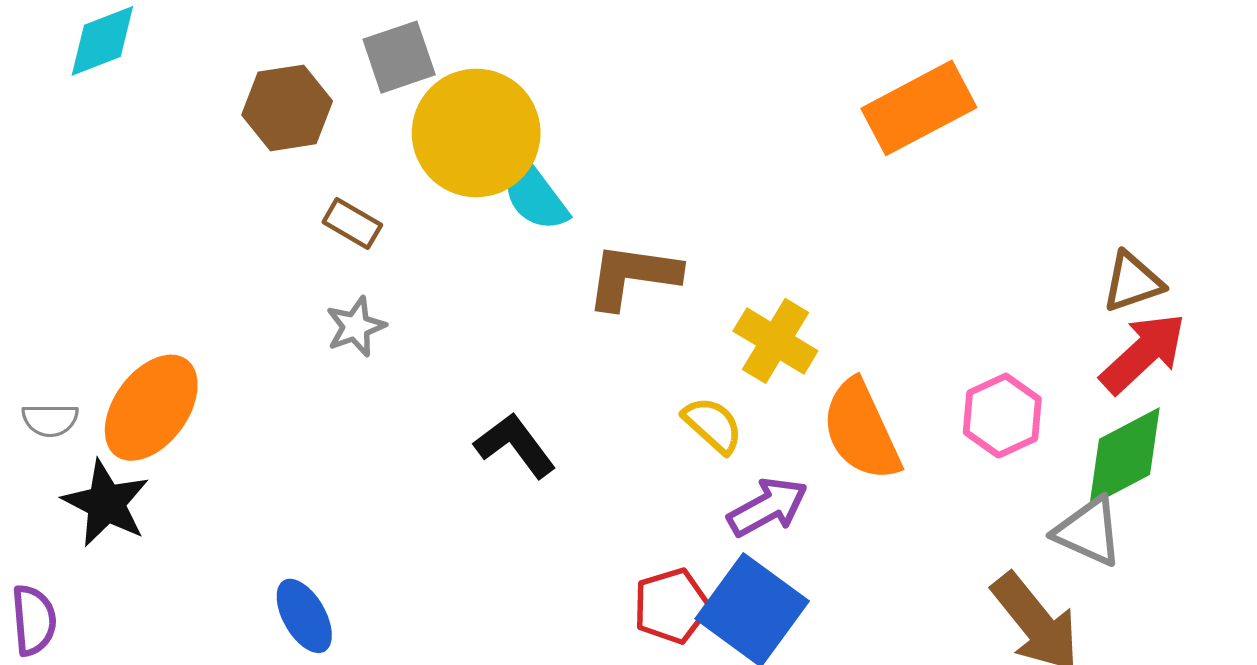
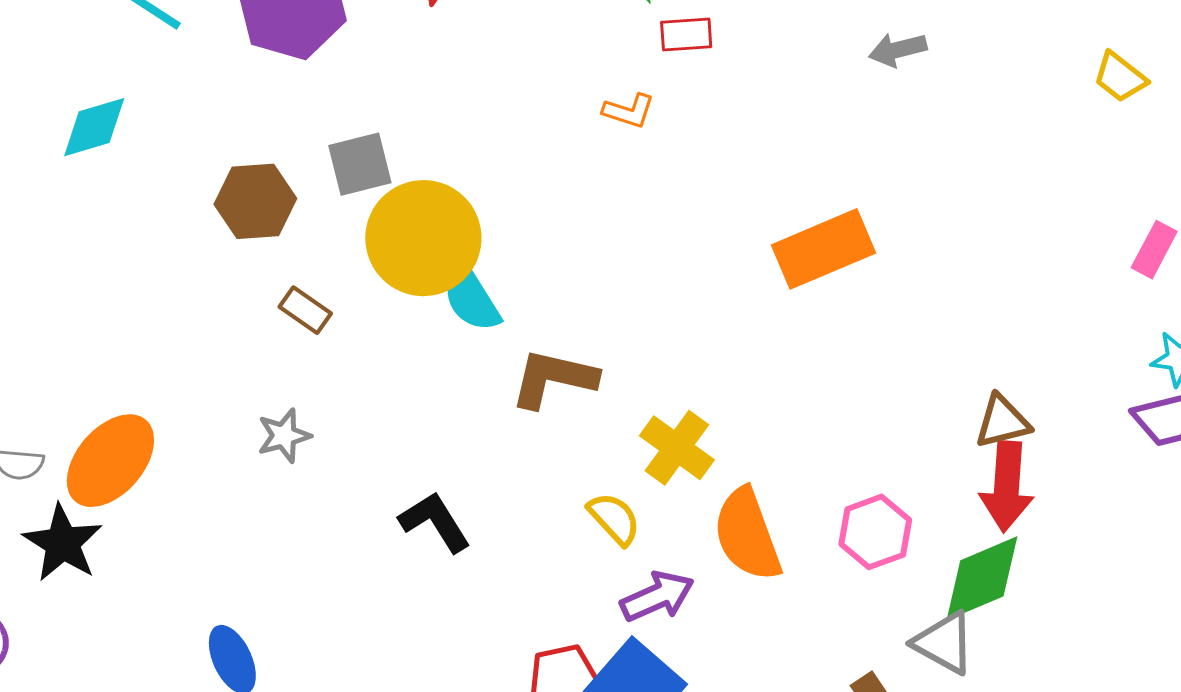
gray star: (356, 327) -> (284, 436), moved
red arrow: (1143, 353) -> (1007, 486), turned 132

